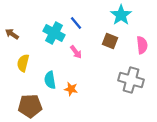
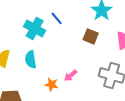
pink arrow: (76, 52) -> (71, 75), moved, turned 88
cyan semicircle: (50, 80) -> (31, 59), moved

